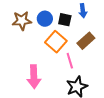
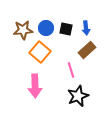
blue arrow: (83, 11) -> (86, 28), moved
orange square: (56, 42) -> (40, 52), moved

